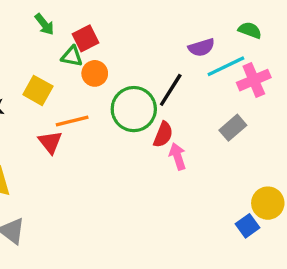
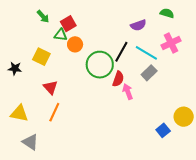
cyan line: (226, 66) -> (146, 53), moved, turned 60
orange line: (72, 121) -> (54, 112), moved, turned -48
gray rectangle: (233, 128) -> (149, 73), moved
blue square: (247, 226) -> (163, 130), moved

